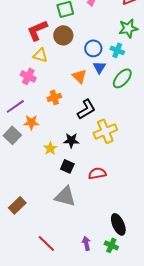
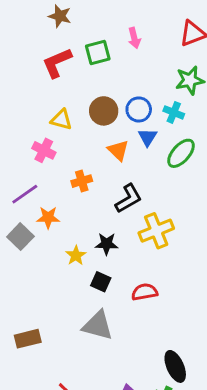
red L-shape: (37, 30) -> (57, 63), moved
brown circle: (63, 35) -> (104, 111), moved
brown rectangle: (17, 205) -> (28, 339), turned 30

